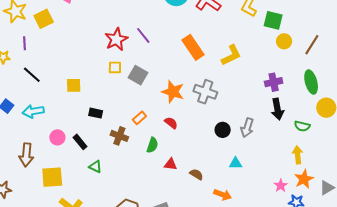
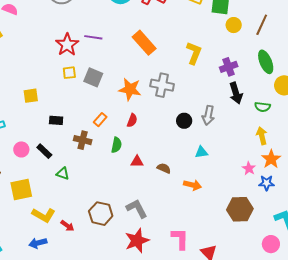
purple line: (143, 35) -> (93, 37), turned -36
yellow L-shape: (231, 55) -> (194, 53), moved, turned -35
red semicircle: (171, 123) -> (132, 120), turned 80

